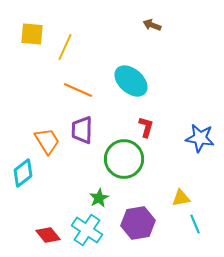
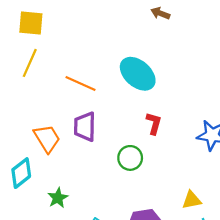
yellow line: (65, 47) -> (30, 63), moved
green circle: (124, 159) -> (130, 158), size x0.6
green star: (99, 198) -> (58, 198), moved

